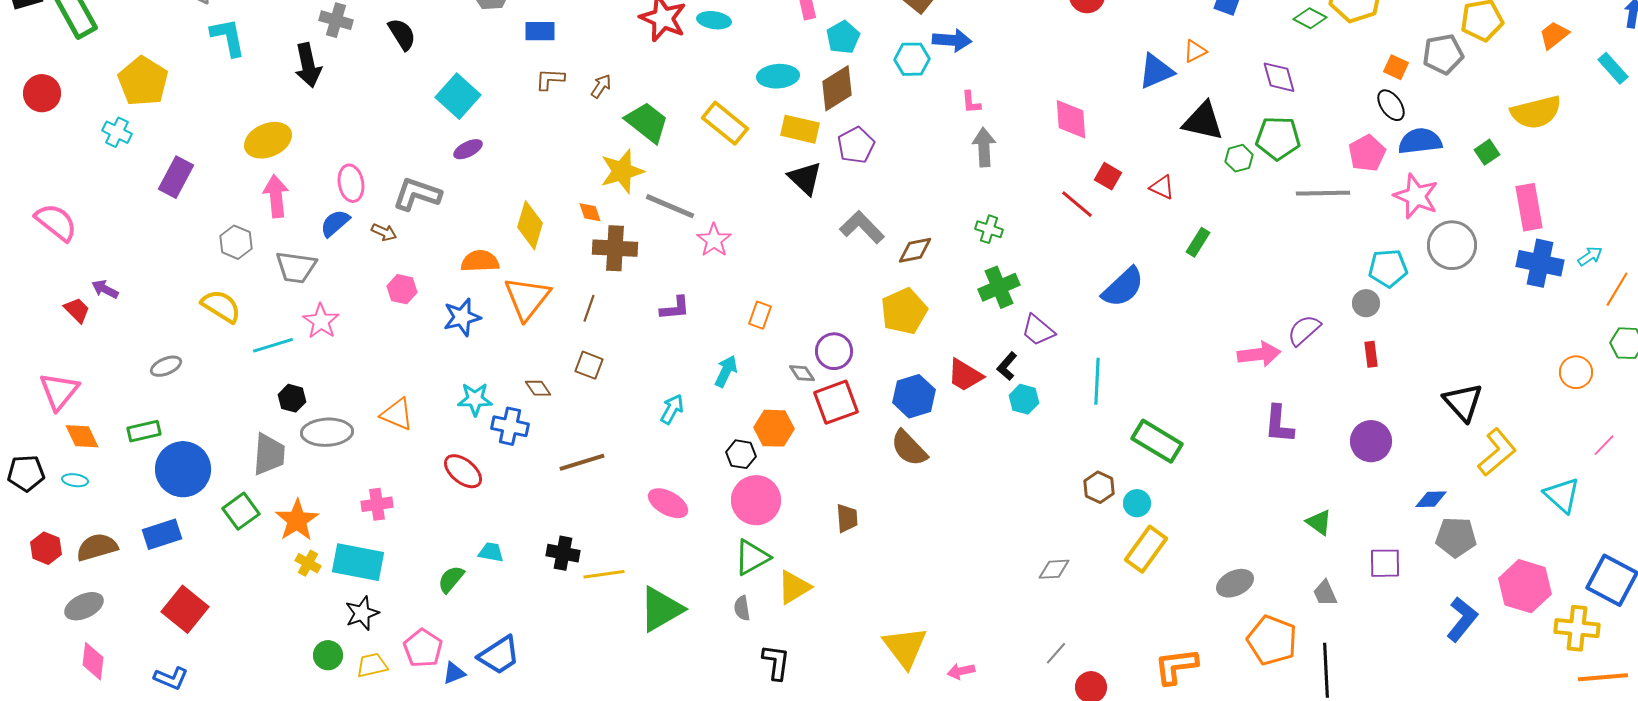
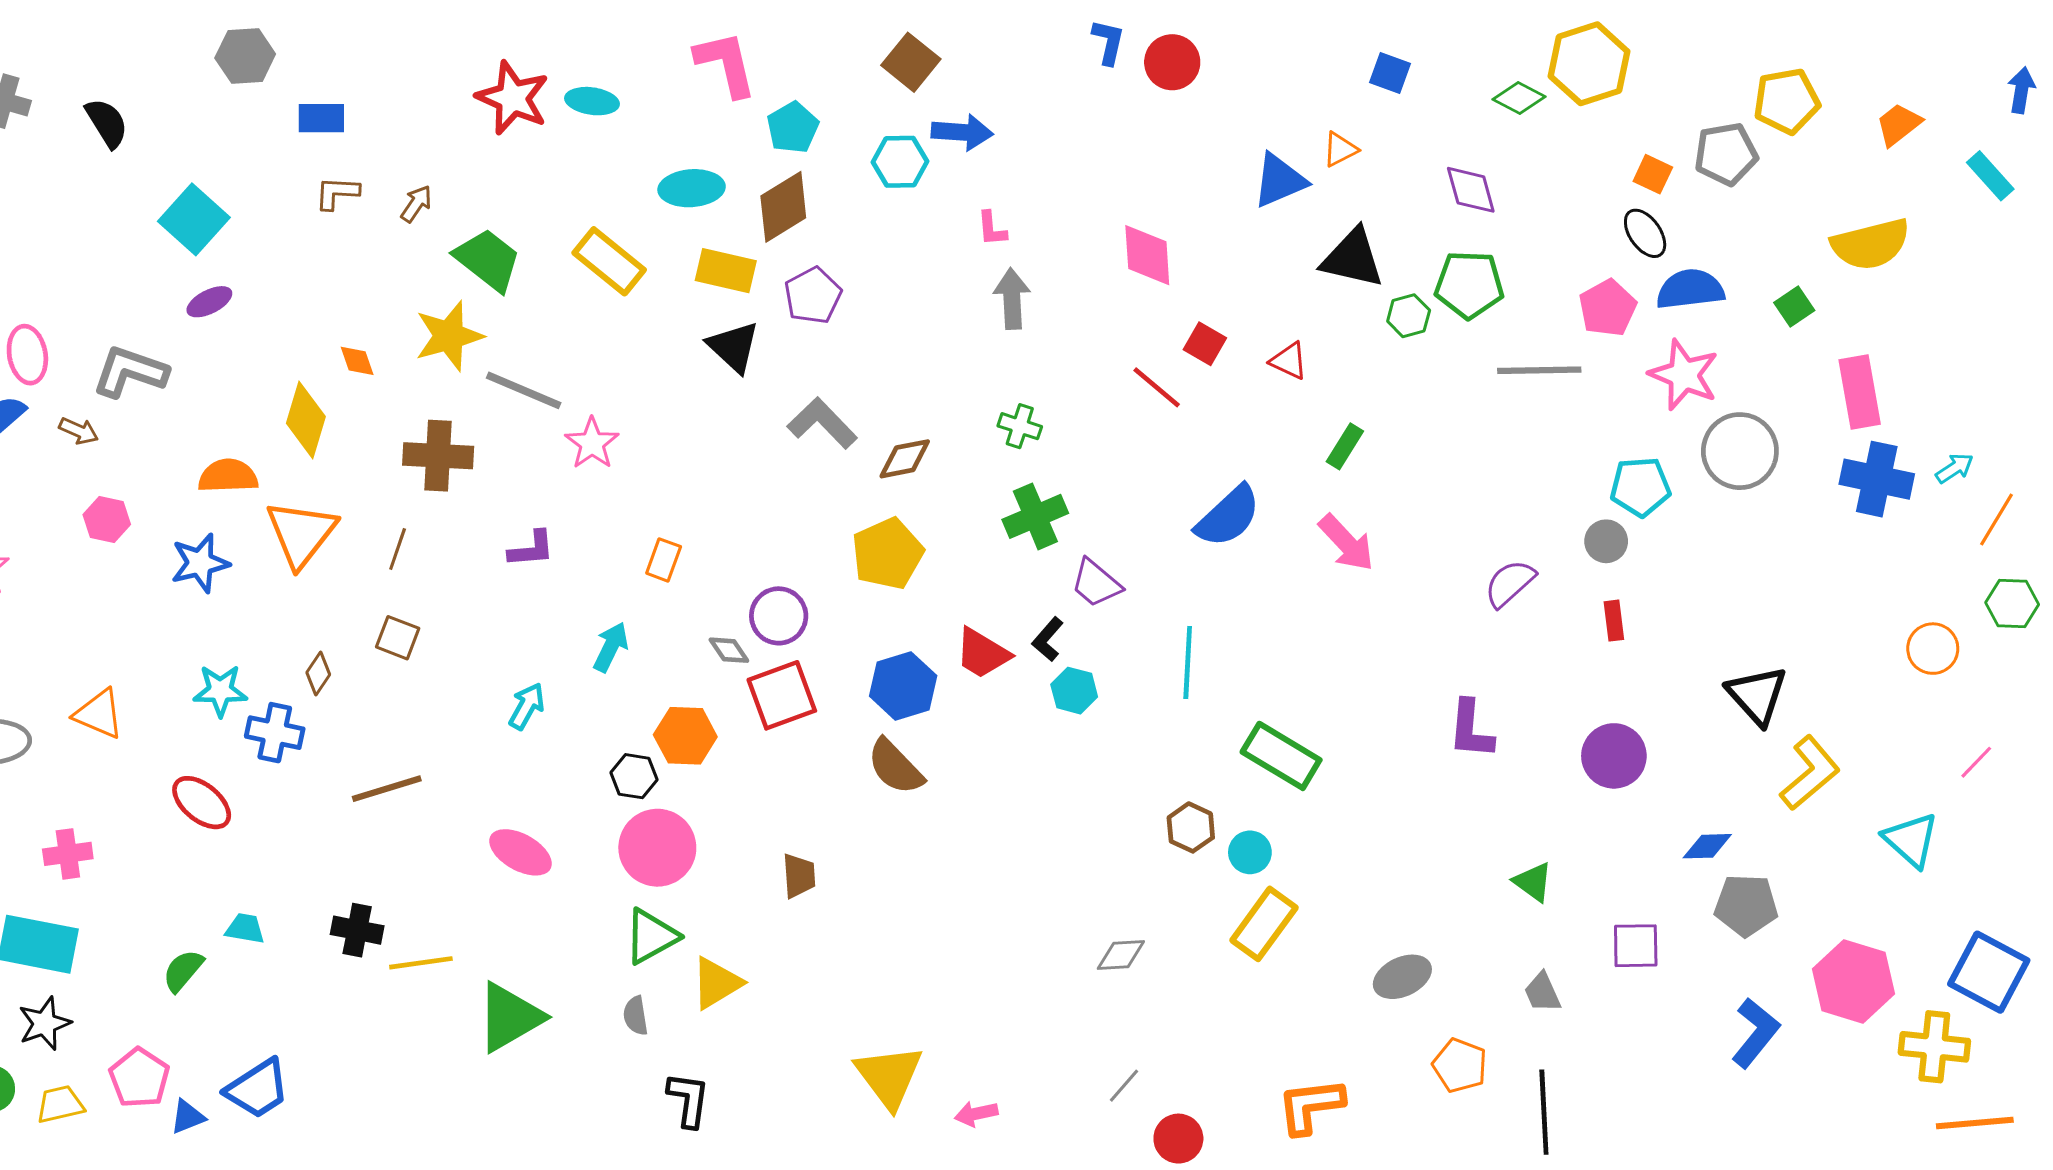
orange diamond: (590, 212) -> (357, 361), moved
pink arrow: (1259, 354) -> (1346, 543), moved, turned 54
brown diamond: (538, 388) -> (318, 673), turned 68
orange pentagon: (1272, 640) -> (1460, 1065), size x0.7

